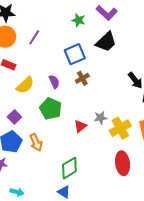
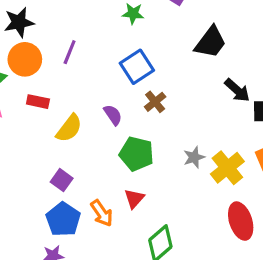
black trapezoid: (106, 42) -> (210, 42), moved
green pentagon: (51, 109) -> (137, 154), moved
red triangle: (80, 126) -> (134, 199), moved

